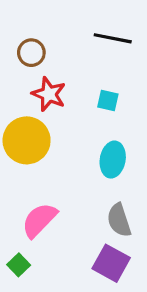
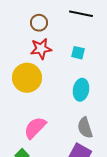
brown circle: (31, 53) -> (39, 23), moved
red star: (49, 94) -> (41, 49), turned -30

